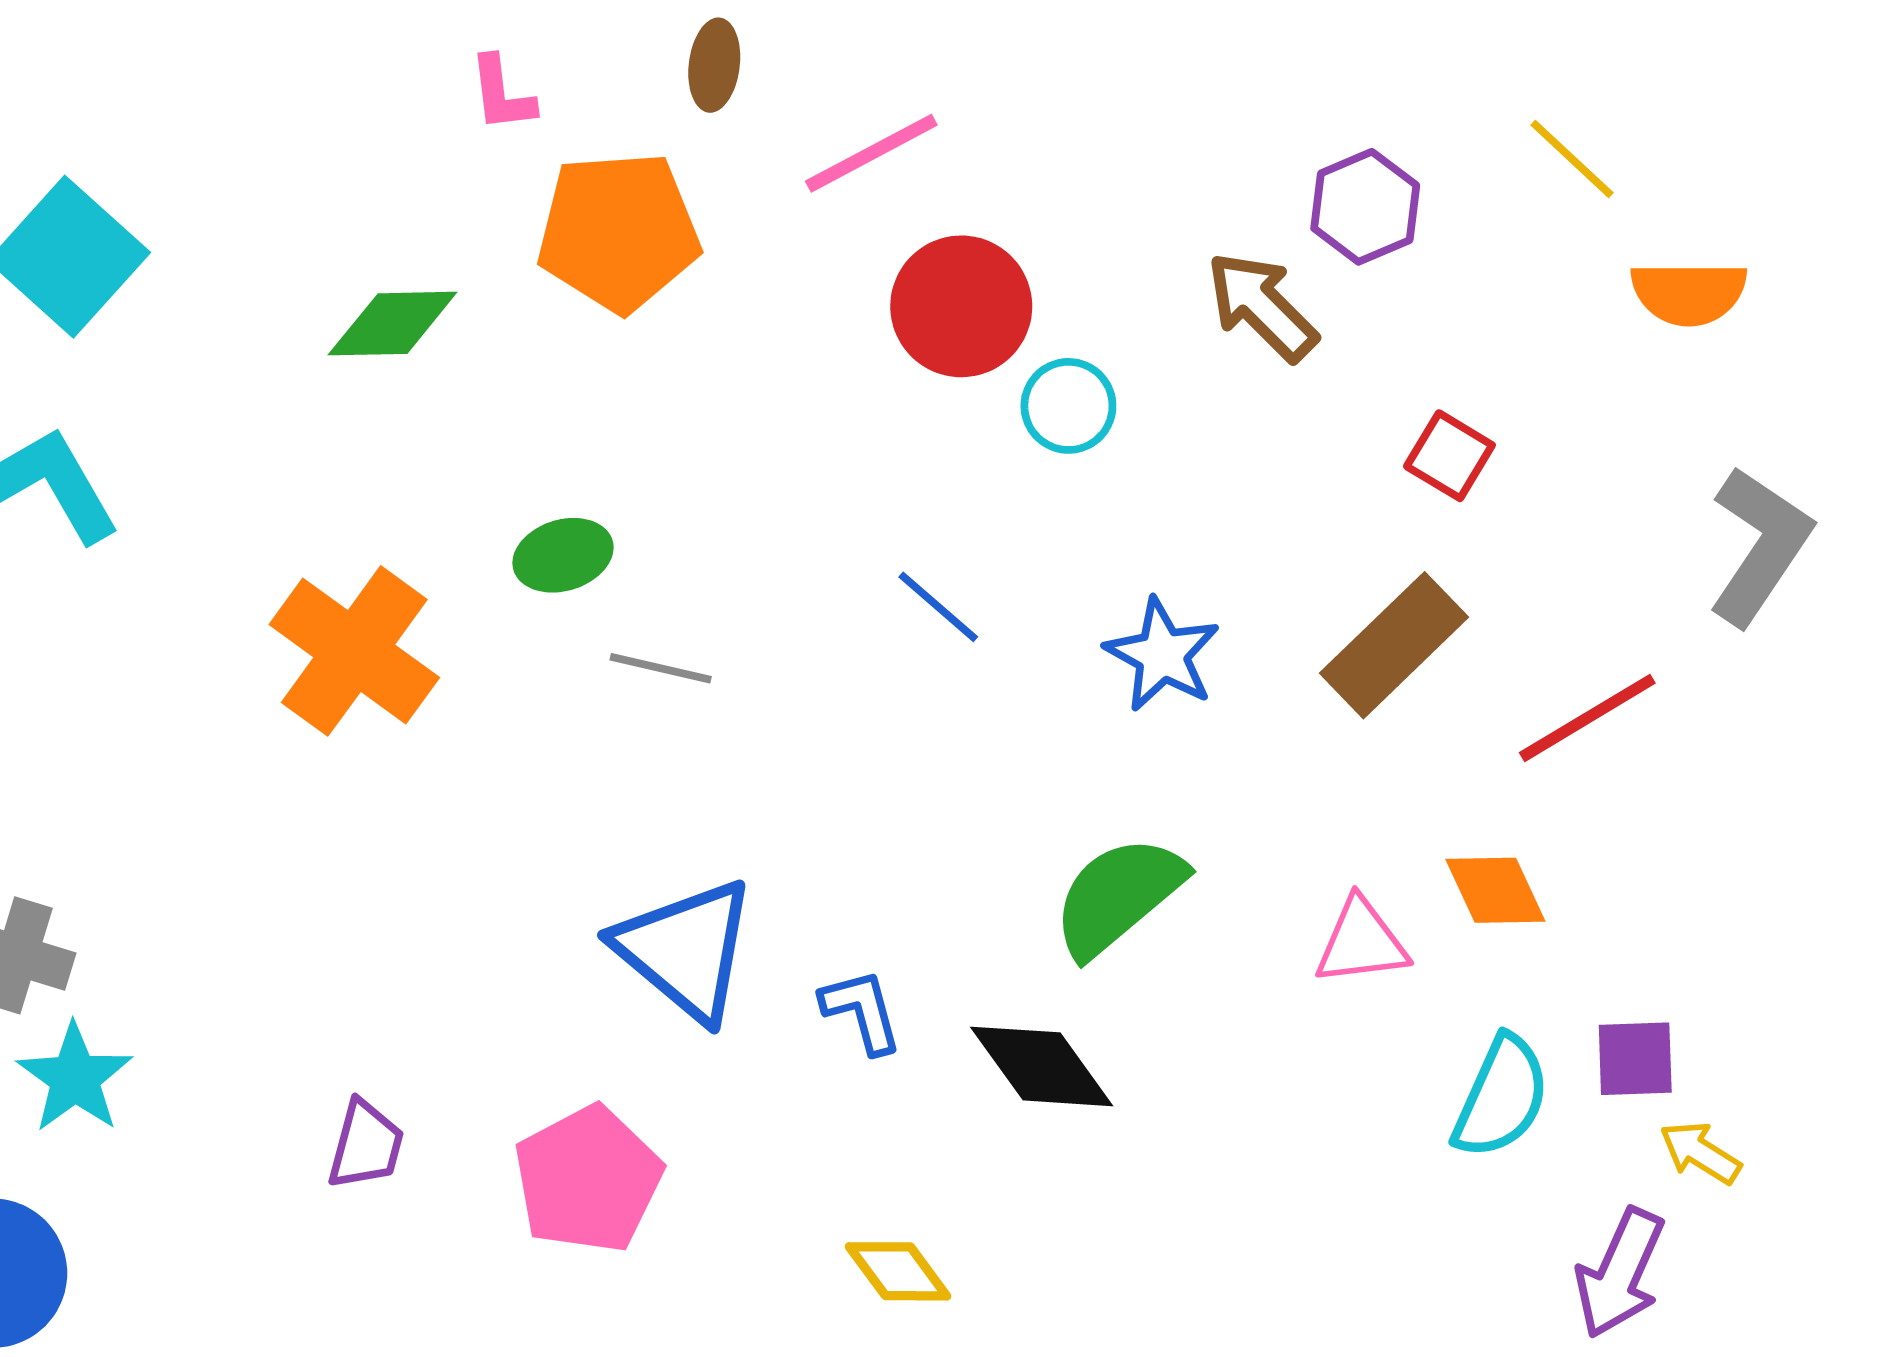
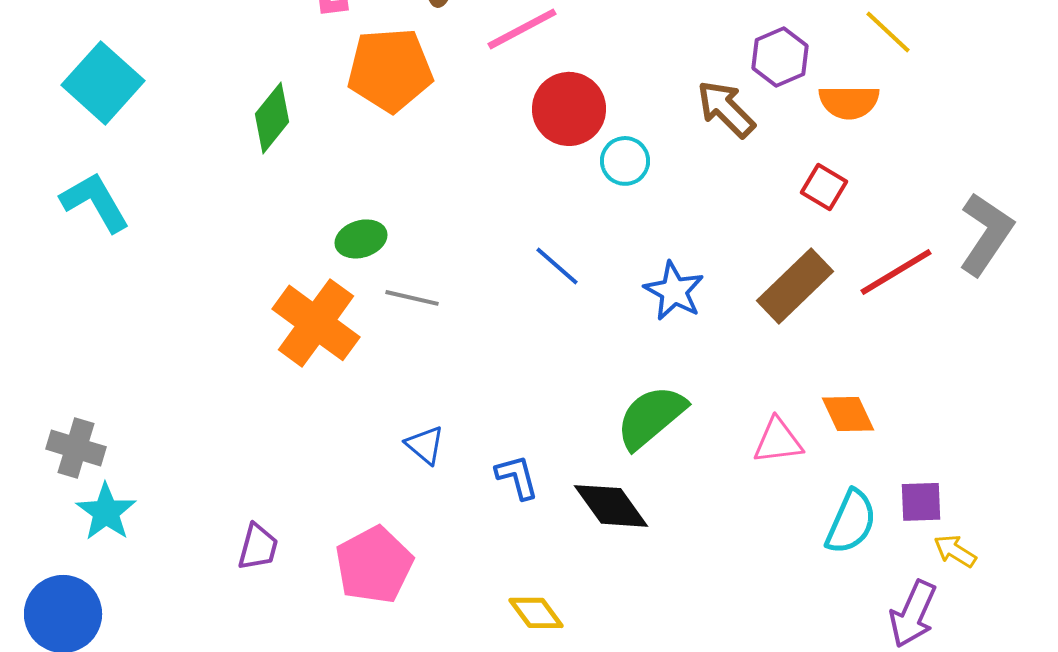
orange semicircle: (1689, 293) -> (849, 102), moved
green diamond: (393, 324) -> (272, 118), turned -50
orange cross: (354, 651) -> (316, 323), moved
red line: (1587, 718) -> (896, 272), moved
blue triangle: (686, 950) -> (425, 445), size x0.5

